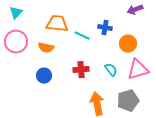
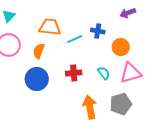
cyan line: (82, 36) -> (75, 39), turned -49
orange semicircle: (46, 48) -> (39, 51), turned 98
blue circle: (44, 76) -> (37, 79), size x1.5

